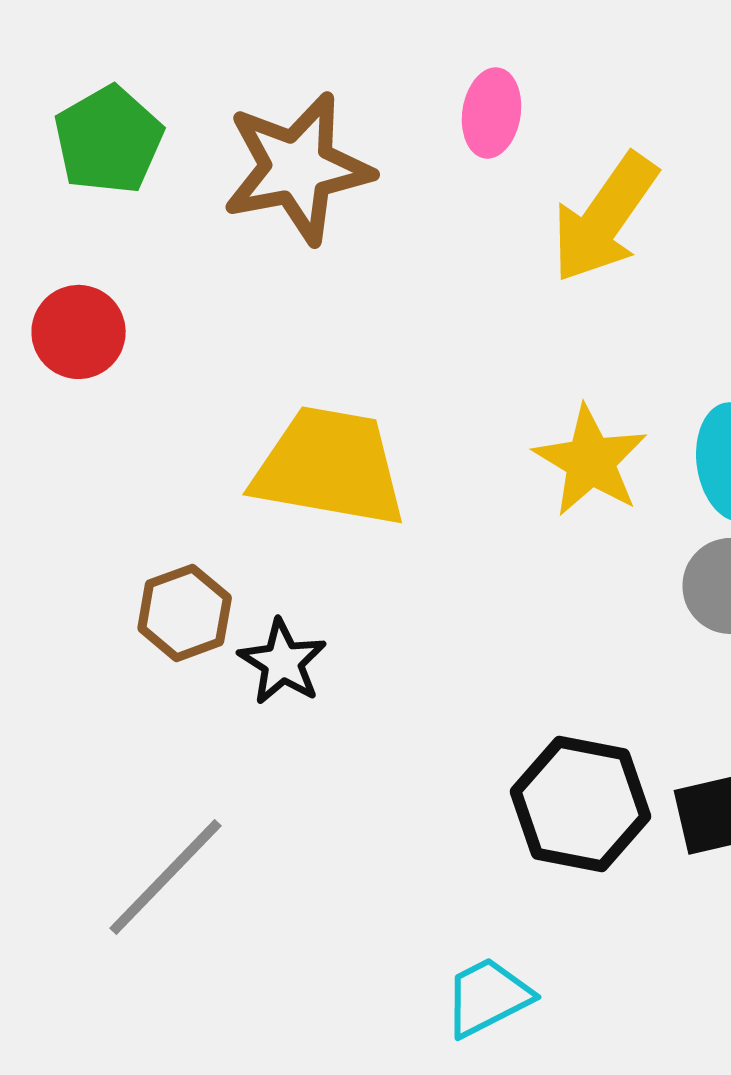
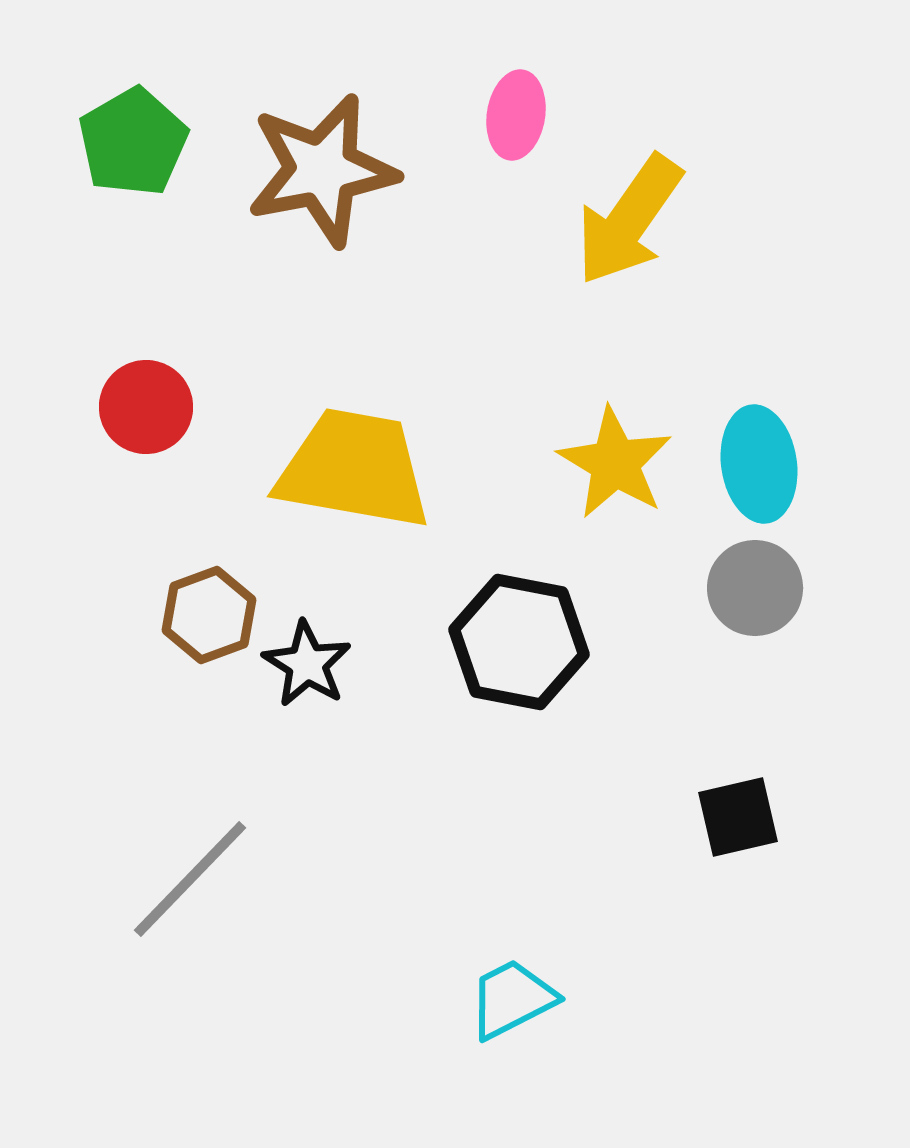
red circle: (79, 332) -> (146, 407), moved
black hexagon: (581, 804) -> (519, 642), moved

